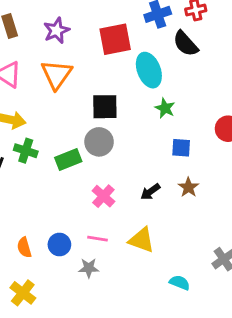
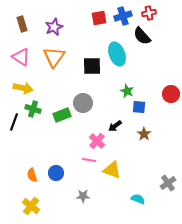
red square: (115, 39) -> (99, 18), moved, size x0.7
black square: (105, 107) -> (92, 66), moved
green star: (165, 108) -> (127, 91), moved
black arrow: (150, 192) -> (115, 126), moved
pink cross: (103, 196) -> (97, 141), moved
pink line: (98, 239) -> (89, 160), moved
gray star: (89, 268) -> (83, 196), moved

